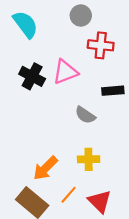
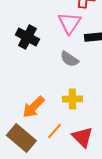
pink triangle: (65, 72) -> (69, 23), moved, turned -35
black cross: (32, 76) -> (27, 37), moved

